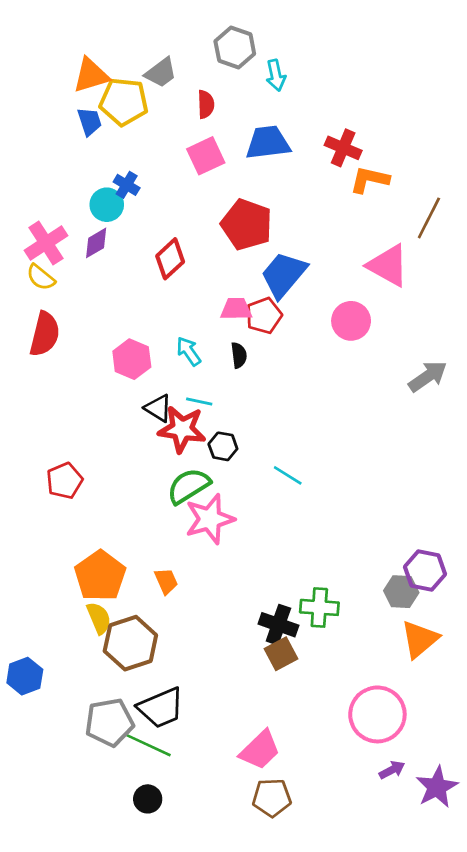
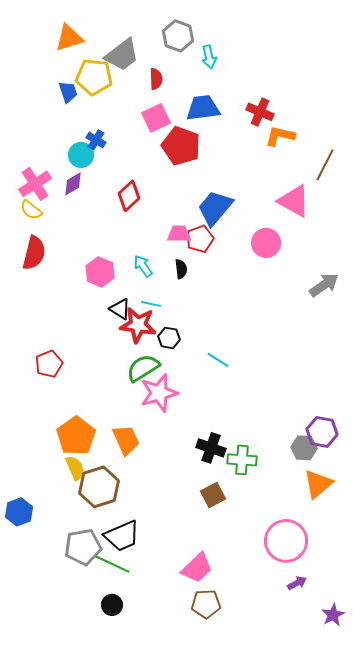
gray trapezoid: (161, 73) -> (122, 55), size x1.4
orange triangle: (91, 75) -> (69, 38), moved
red pentagon: (247, 225) -> (181, 146), moved
orange trapezoid: (166, 581) -> (126, 440), size x1.5
black cross: (278, 625) -> (211, 448), moved
purple star: (437, 787) -> (333, 615), moved, size x0.7

